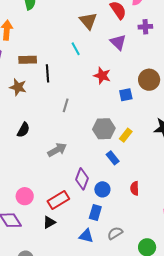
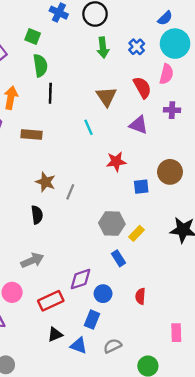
purple triangle: (118, 42) -> (139, 125), turned -30
black line: (47, 73) -> (50, 93), moved
red star: (102, 76) -> (116, 162), turned -30
brown star: (18, 87) -> (45, 182), moved
black semicircle: (23, 130) -> (37, 215), moved, turned -42
gray arrow: (57, 150) -> (32, 260), moved
purple diamond: (82, 179) -> (81, 279), turned 45
black triangle: (49, 222) -> (55, 334), moved

